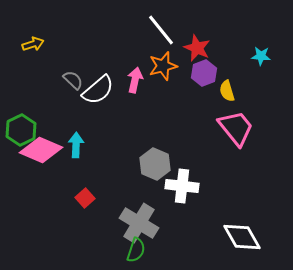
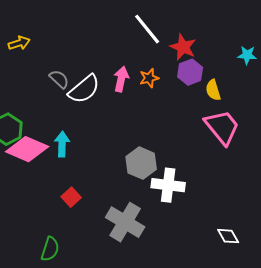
orange star: (163, 66) -> (149, 78), moved, size x0.7
white diamond: (242, 237) -> (228, 236), size x0.6
green semicircle: (136, 250) -> (50, 249), moved

